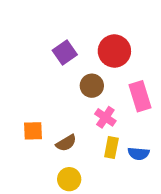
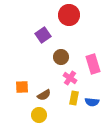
red circle: (114, 51) -> (69, 15), moved
yellow circle: (69, 179) -> (39, 115), moved

